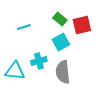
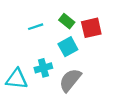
cyan line: (24, 27) -> (36, 27), moved
gray semicircle: (63, 72) -> (70, 80), turned 45

